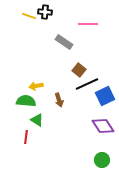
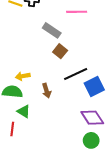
brown square: (79, 70) -> (60, 51), moved
green circle: (102, 160) -> (91, 140), moved

